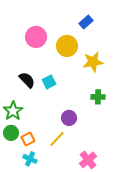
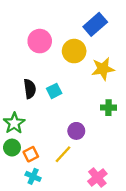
blue rectangle: (86, 22) -> (95, 24), size x1.5
black semicircle: (27, 80) -> (30, 89), turned 36

